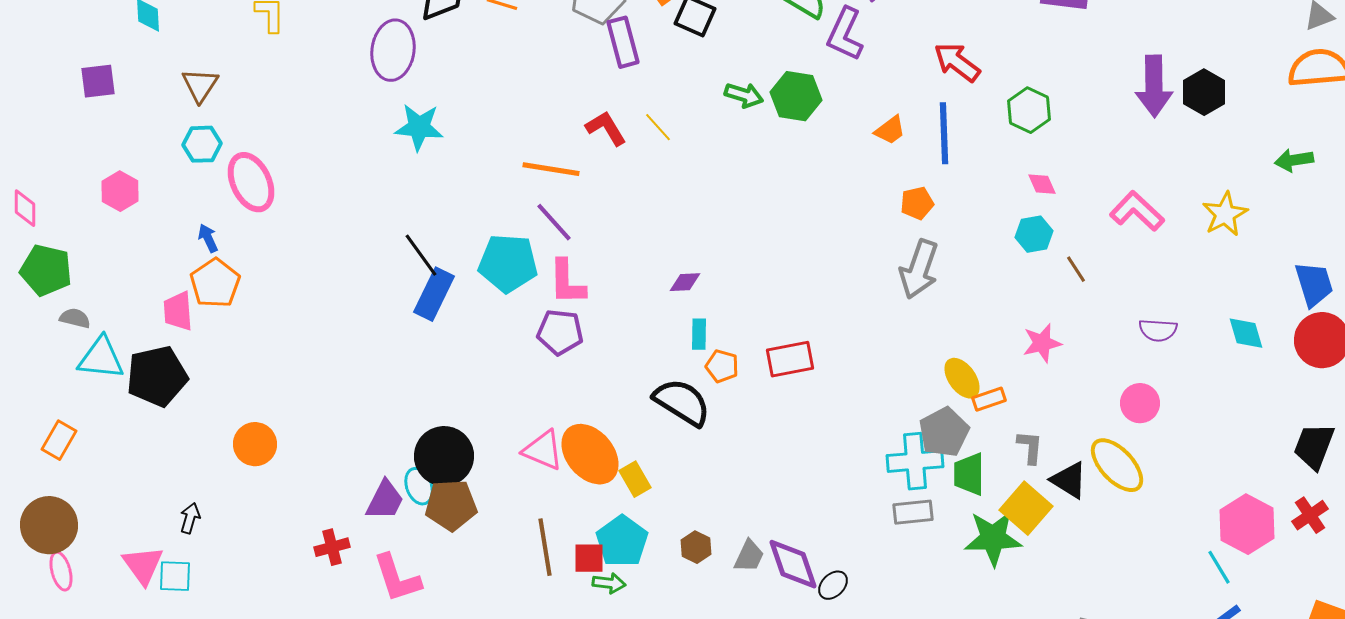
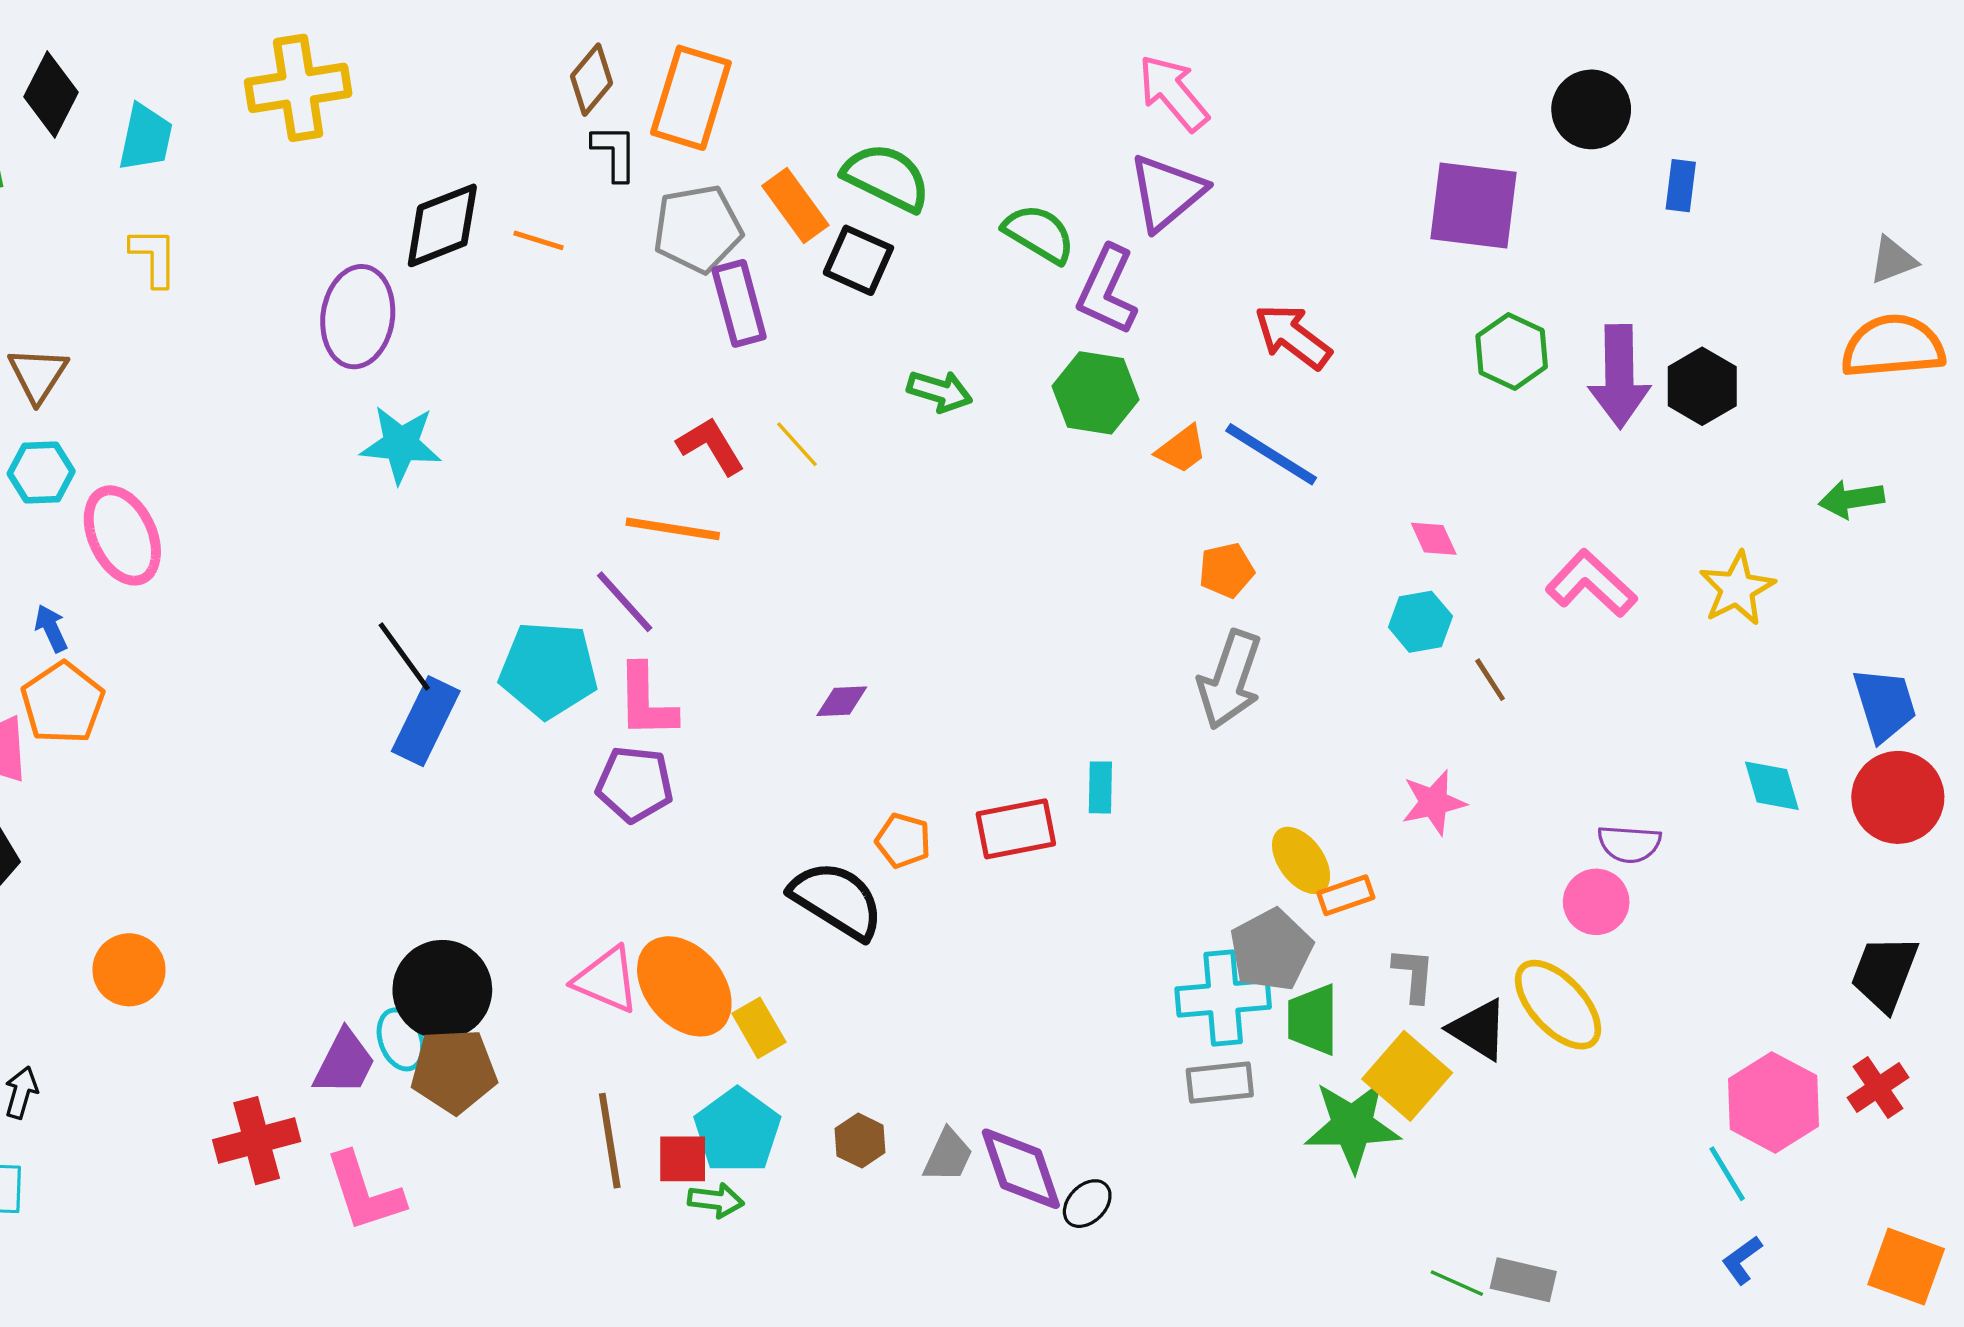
green hexagon: (796, 96) -> (1095, 393), moved
green hexagon: (1029, 110) -> (1512, 351), moved
blue line: (944, 133) -> (1271, 454), turned -56
orange line: (551, 169) -> (673, 529), moved
purple semicircle: (1158, 330) -> (1629, 844), moved
cyan rectangle: (699, 334) -> (1100, 787), moved
red cross: (332, 547) -> (257, 1141), size x1.4

